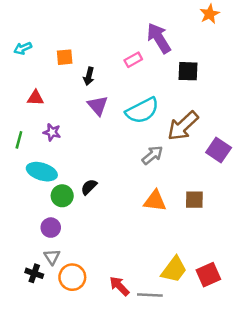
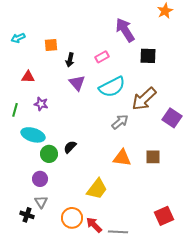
pink rectangle: (133, 60) -> (102, 57), moved
yellow trapezoid: (174, 270) -> (97, 189), moved
orange circle: (72, 277) -> (72, 218), moved

